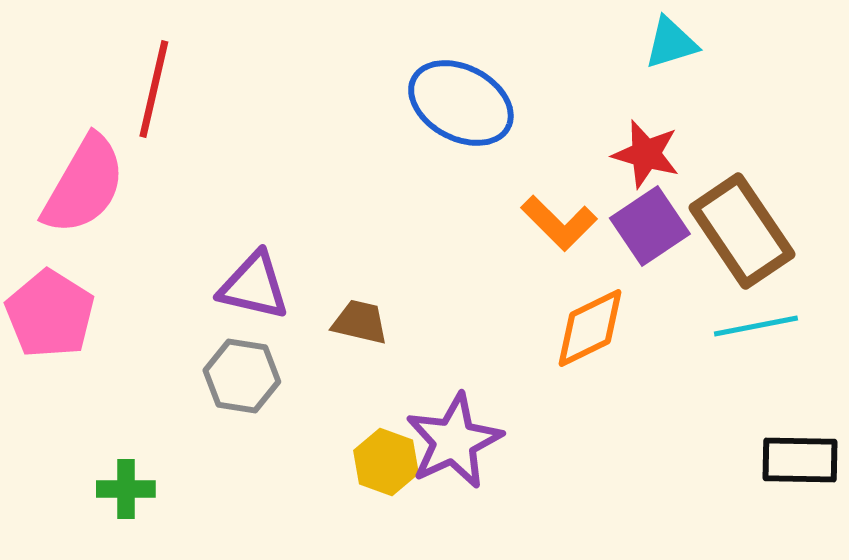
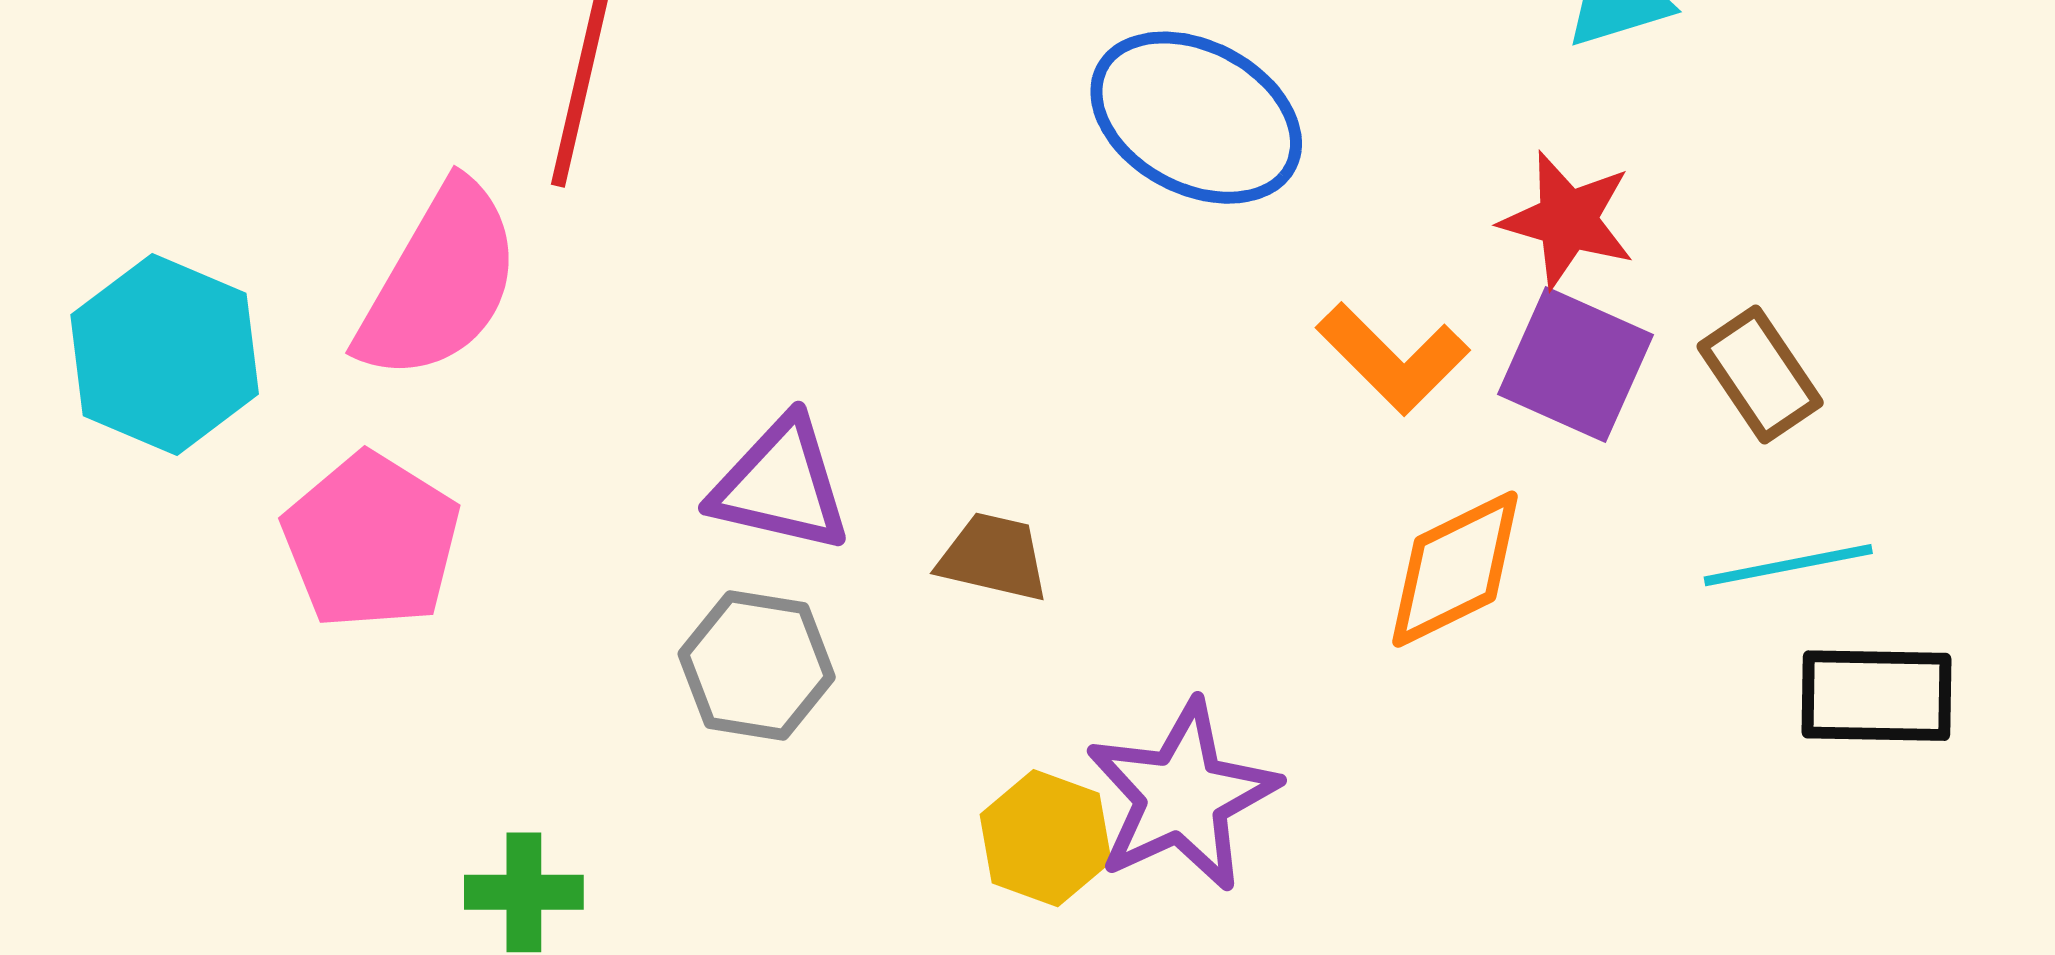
purple square: (650, 226) -> (1575, 364), turned -32
brown rectangle: (742, 231) -> (1760, 375), size x0.6
black rectangle: (800, 460) -> (1877, 696), moved

